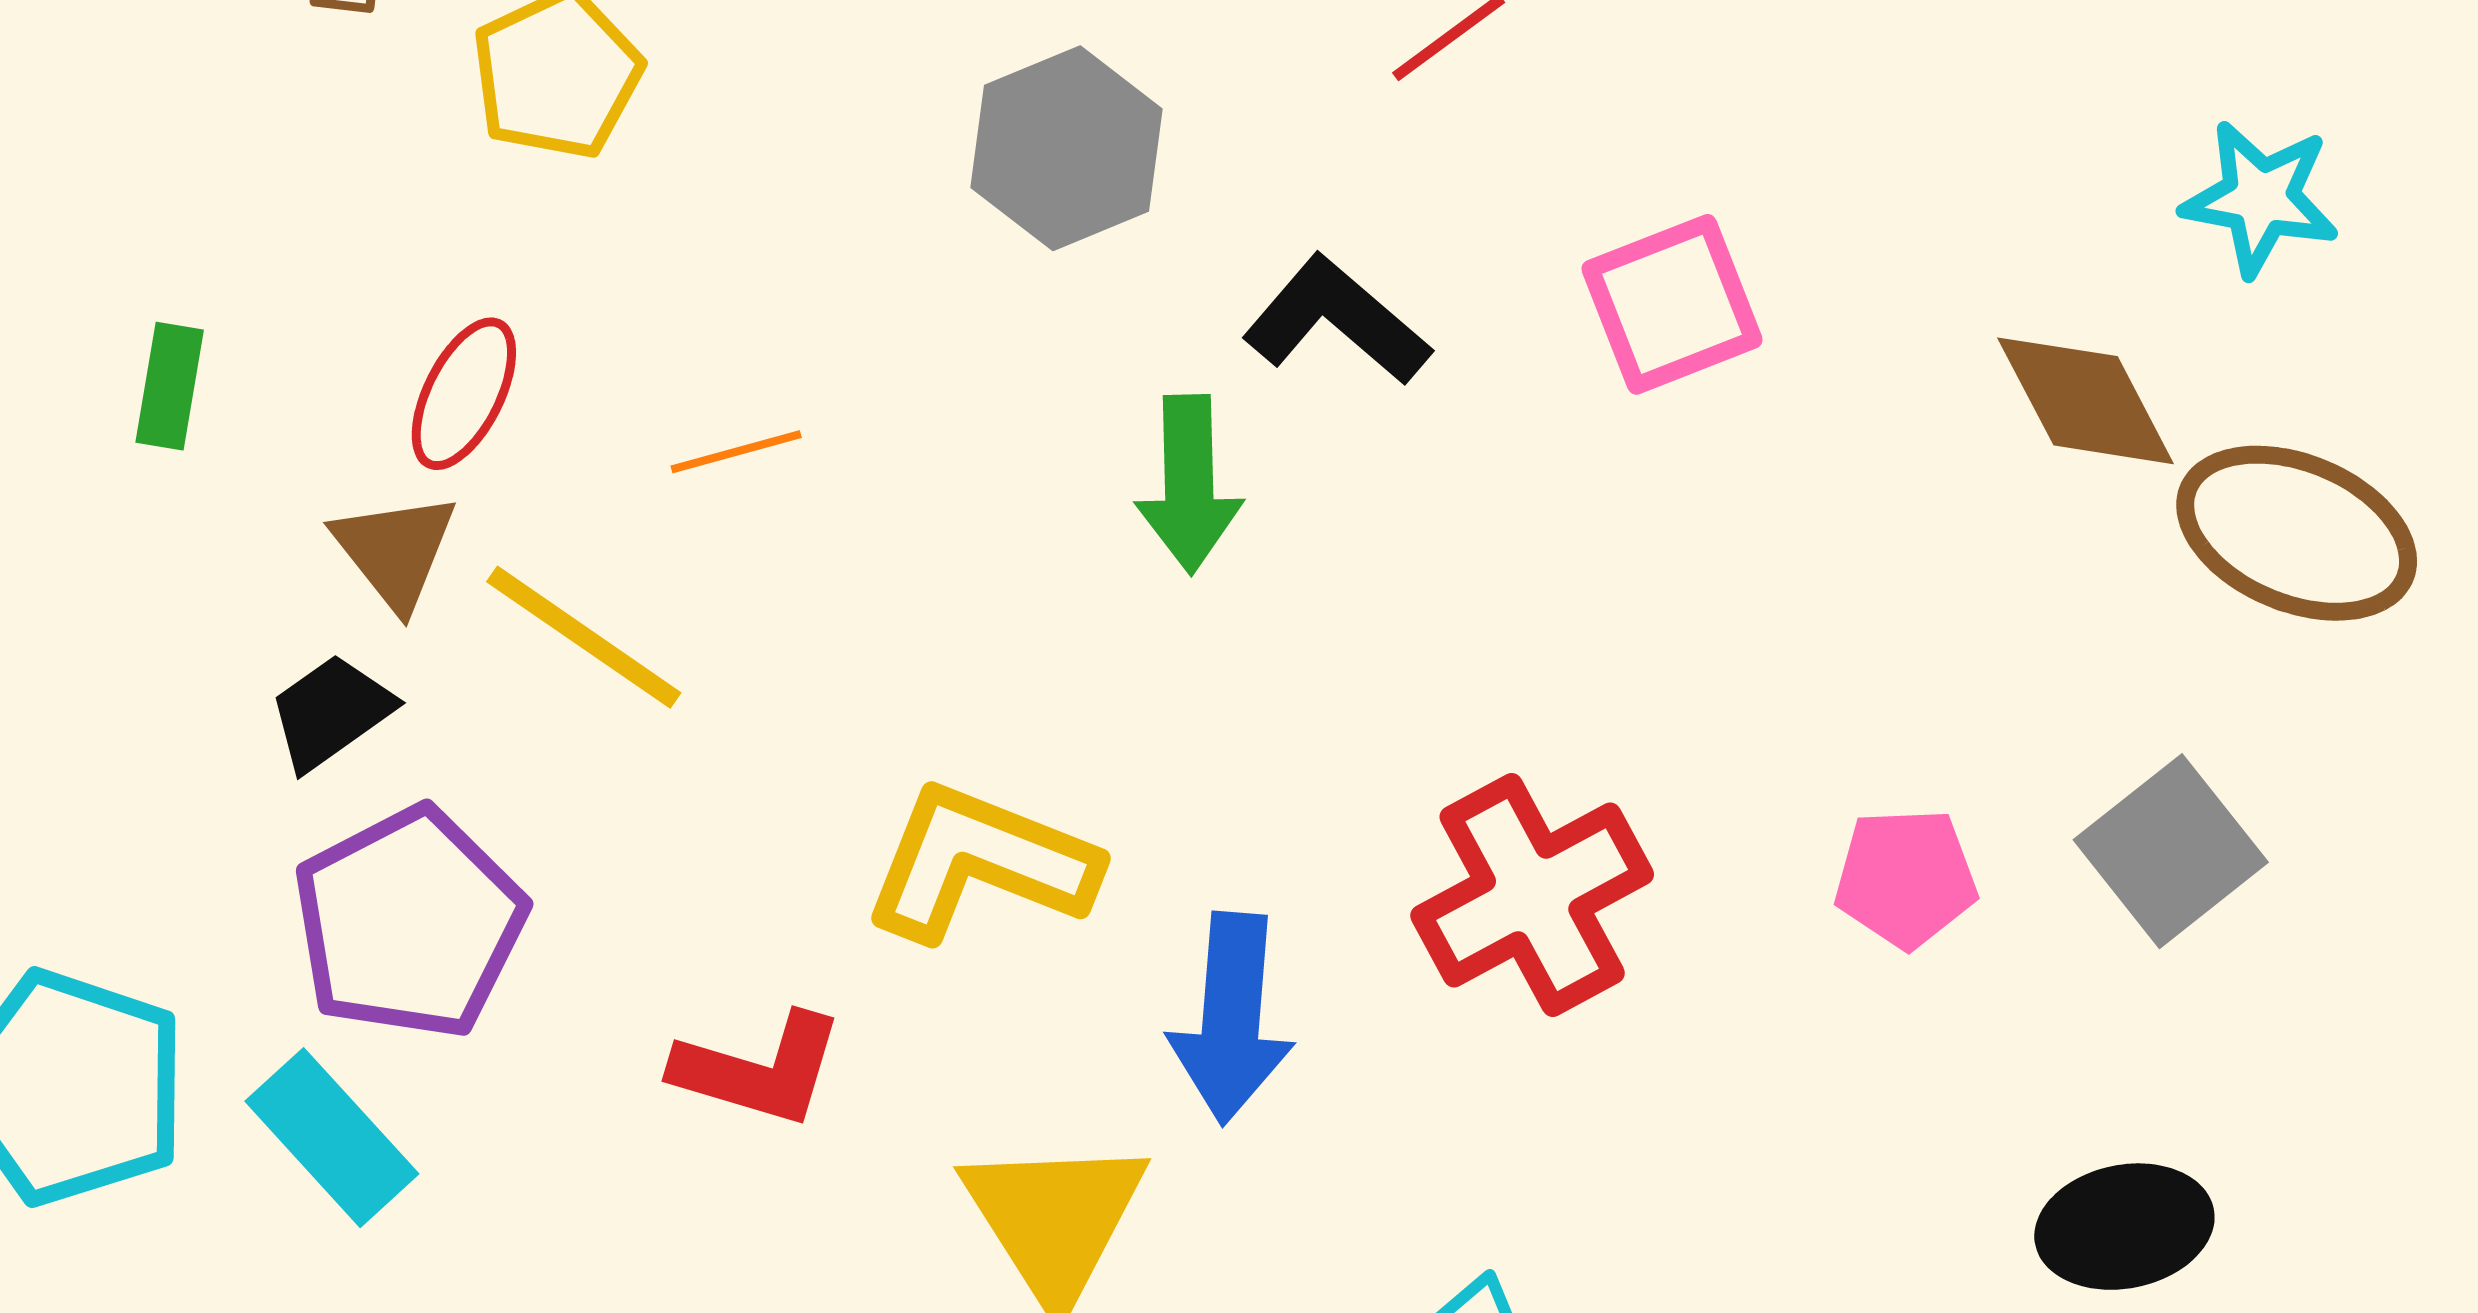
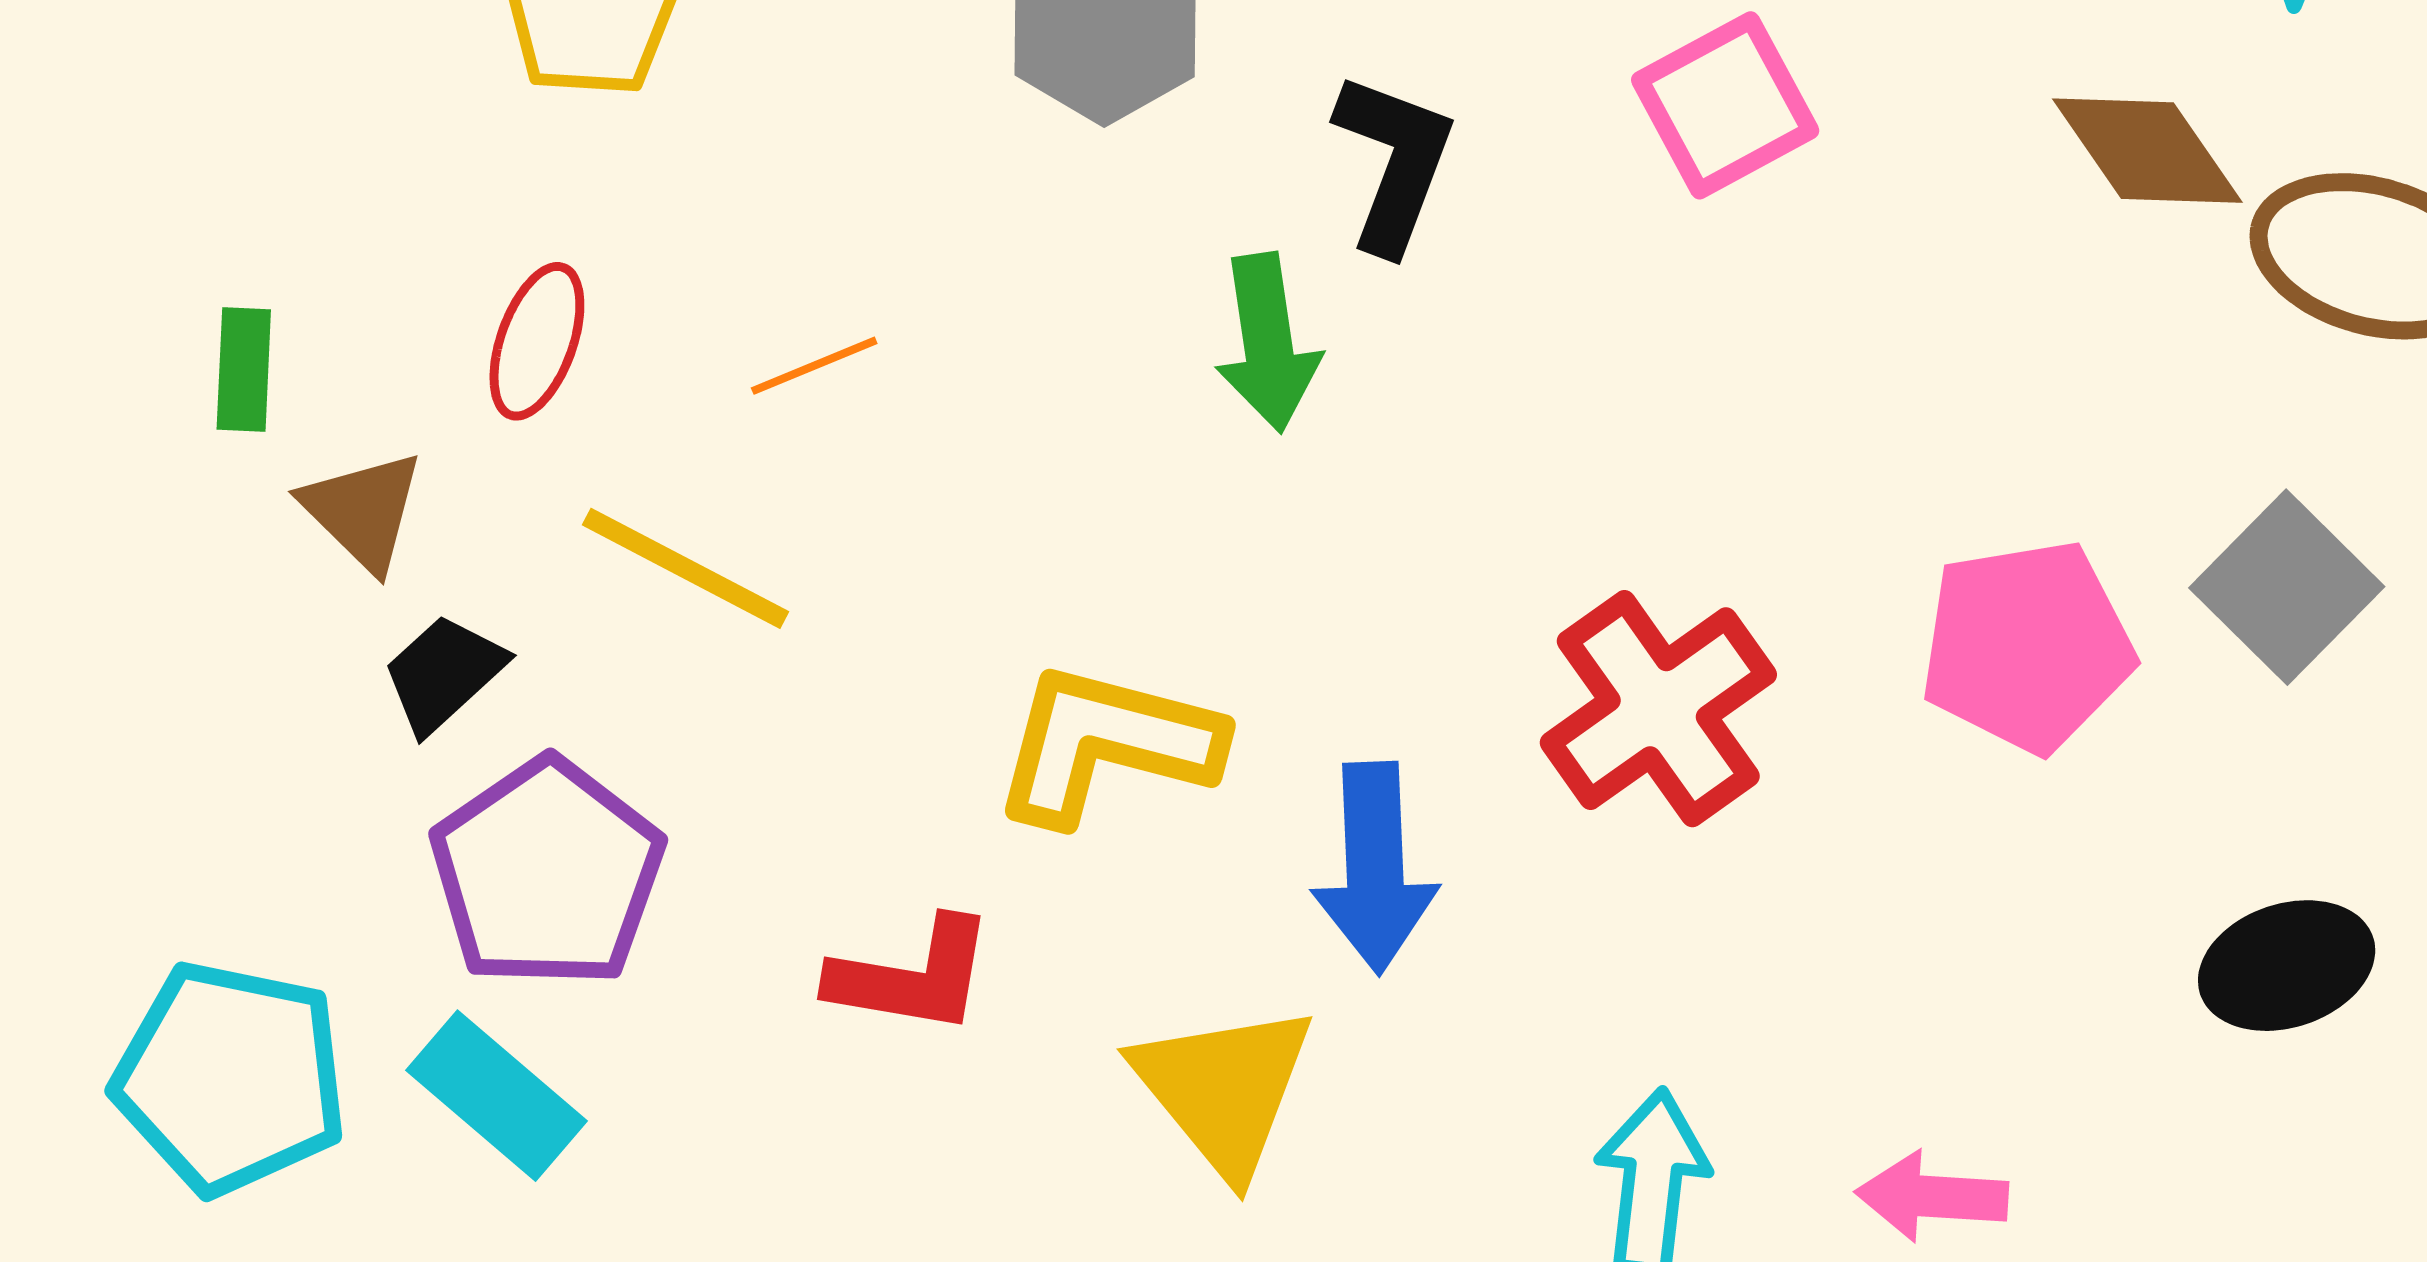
black L-shape: (1337, 320) -> (1394, 162), turned 77
brown triangle: (395, 551) -> (363, 511), moved
pink pentagon: (1906, 878) -> (2027, 646), size x1.5

